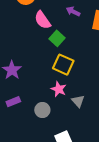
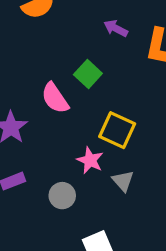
pink semicircle: (43, 20) -> (55, 98), moved
yellow square: (63, 65) -> (117, 130), moved

